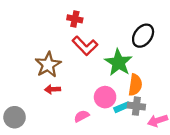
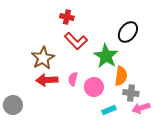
red arrow: (53, 89) -> (47, 80), size x1.5
gray cross: (136, 106) -> (131, 93), moved
cyan rectangle: (122, 107) -> (109, 110), moved
pink semicircle: (82, 116) -> (73, 79), moved, turned -48

